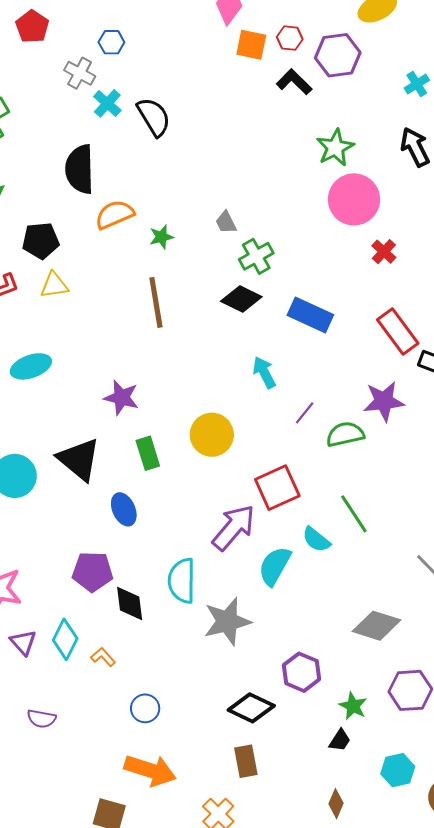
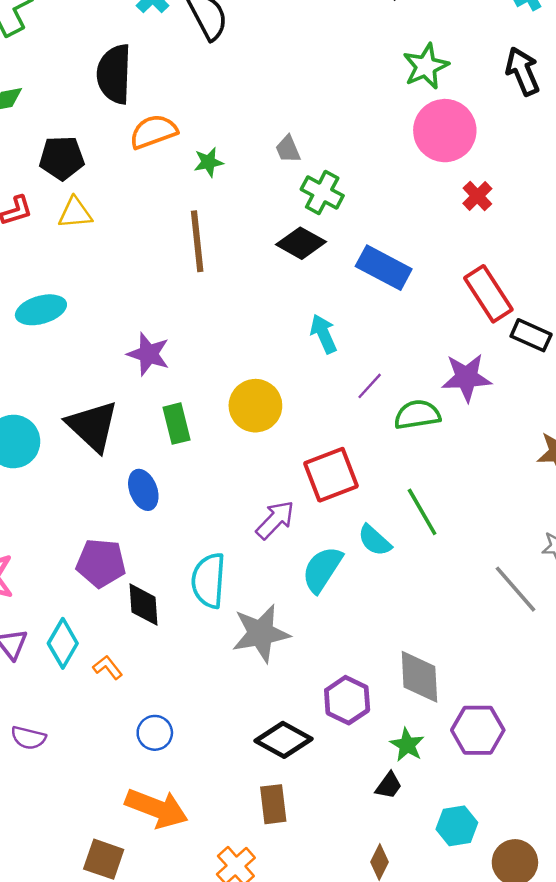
green cross: (256, 256) -> (322, 192), turned -36
purple arrow: (234, 528) -> (275, 520), size x0.7
gray diamond: (376, 626) -> (419, 677), moved, turned 66

